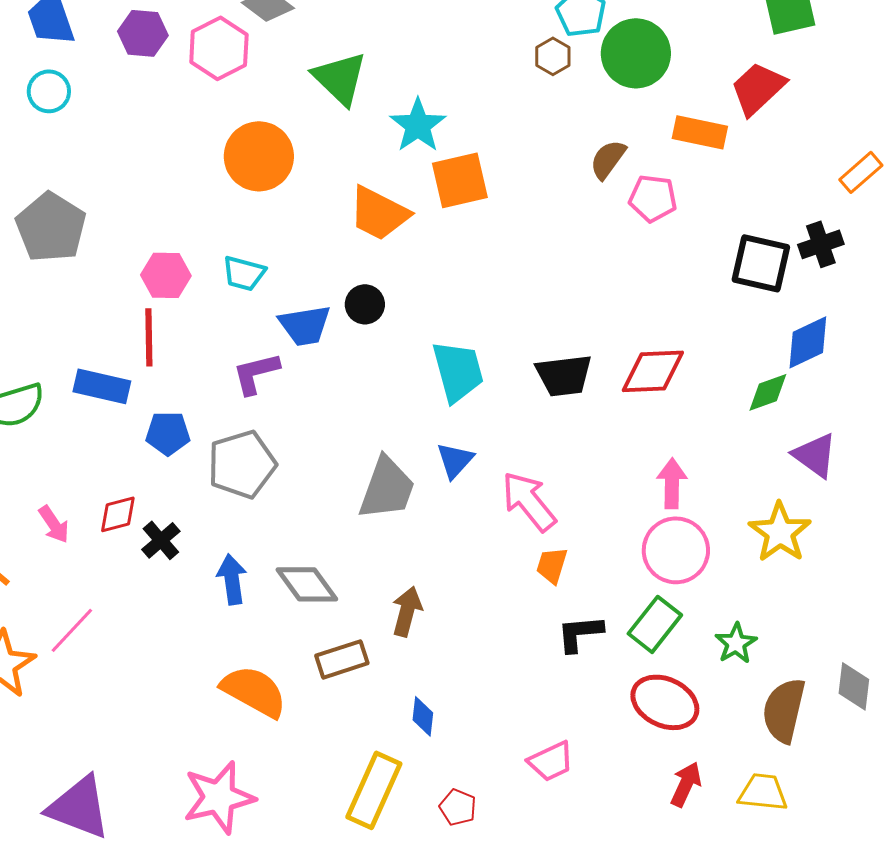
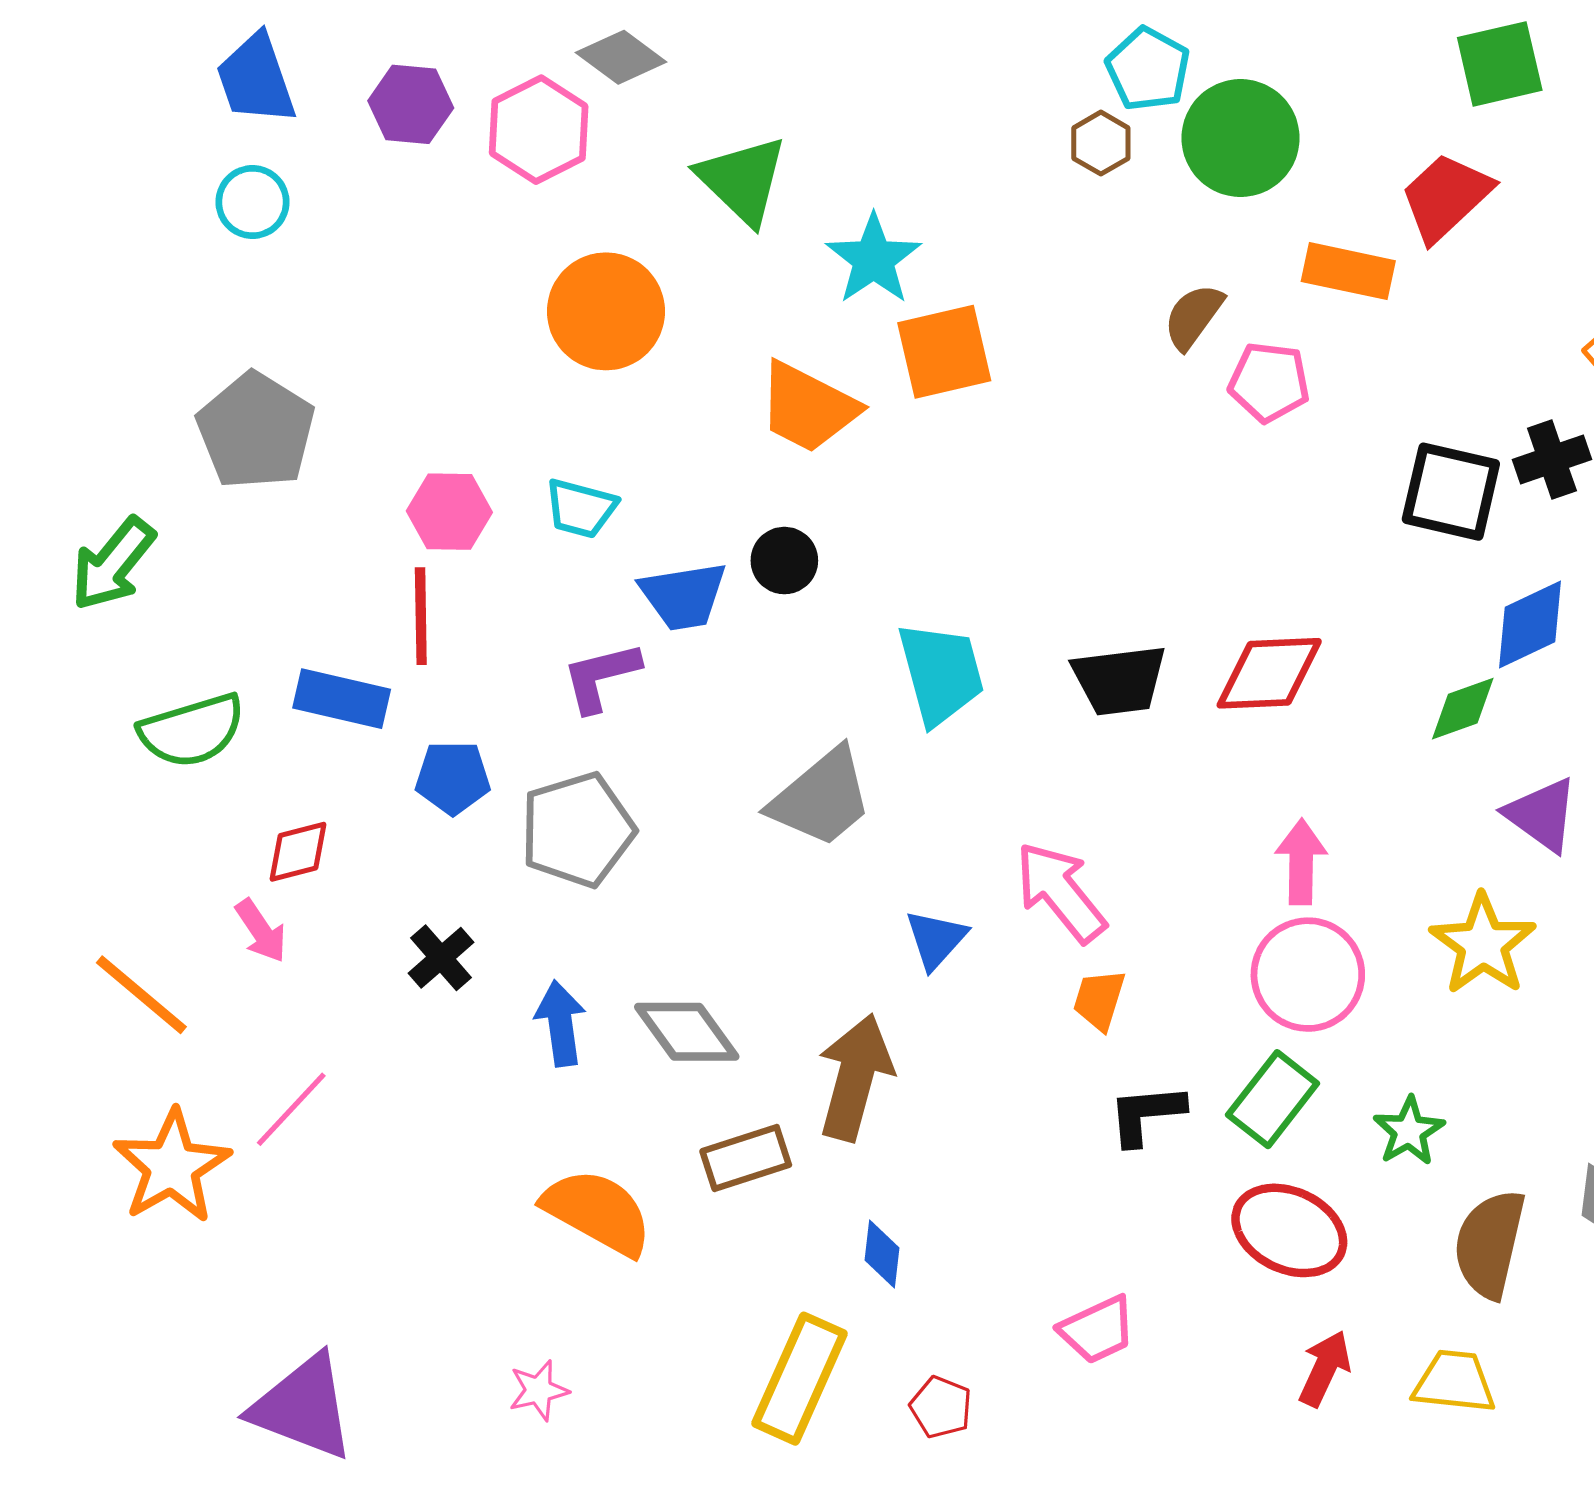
blue triangle: (455, 460) -> (936, 939), moved
gray trapezoid: (387, 488) -> (821, 798), moved, turned 30
red diamond: (118, 514) -> (298, 852), moved
brown arrow: (407, 611) -> (855, 1077), size x1.5
pink star: (219, 797) -> (539, 1390), size x0.5

